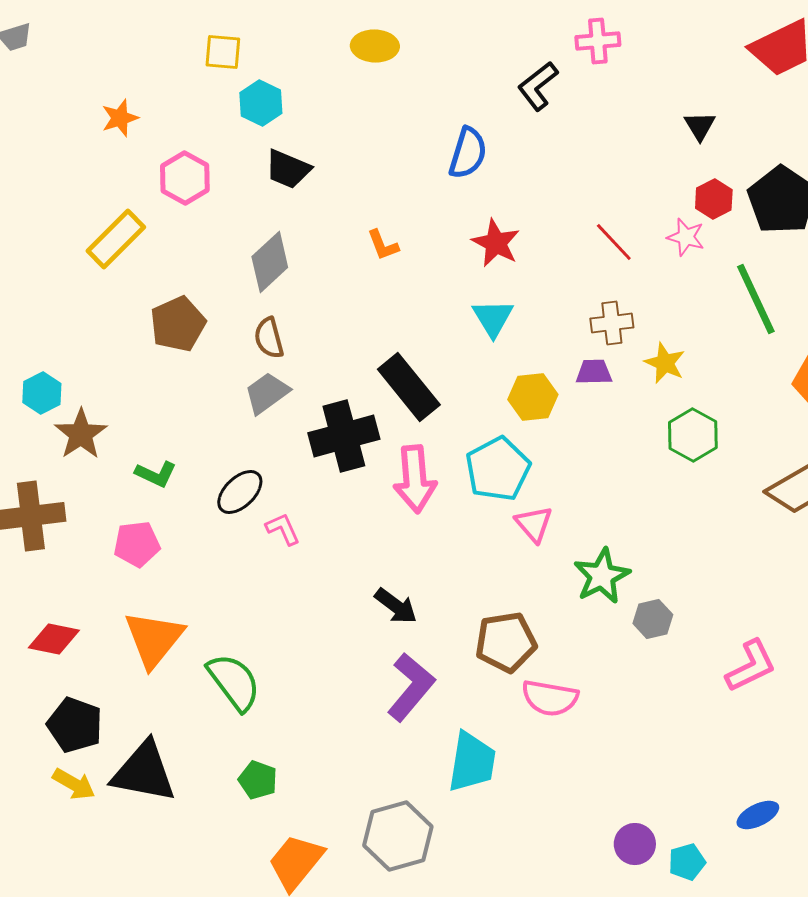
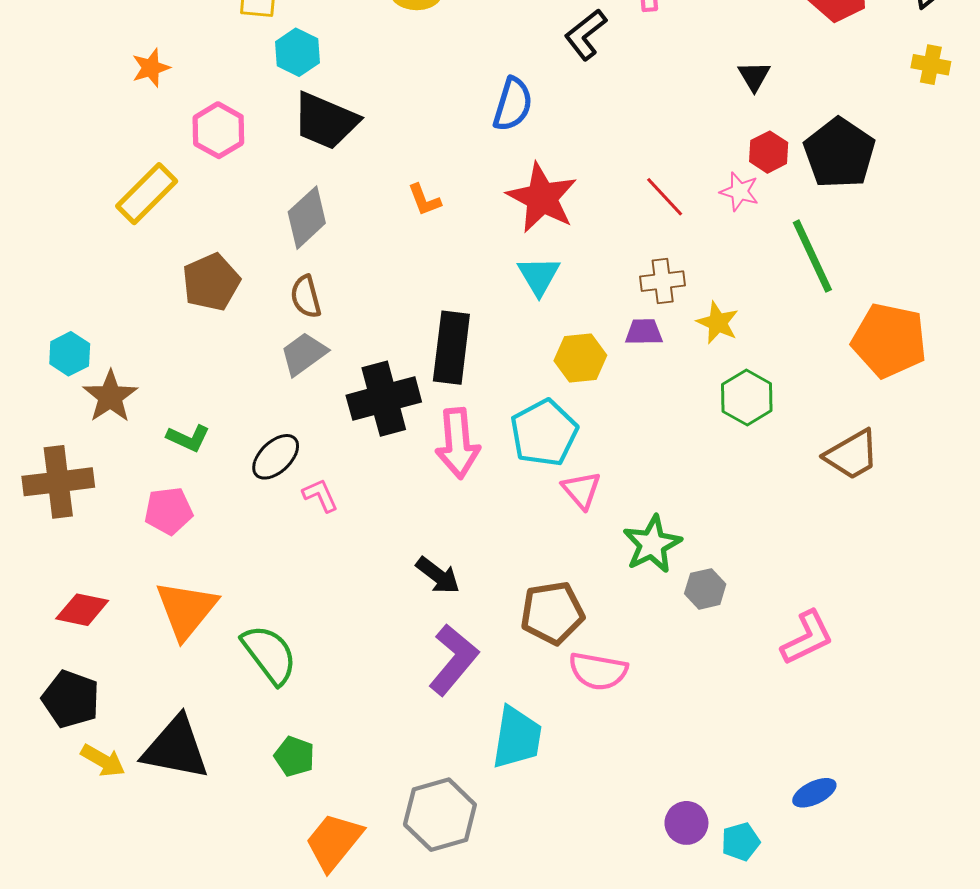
black trapezoid: (288, 169) -> (326, 121), size x1.4
red star: (496, 243) -> (542, 198), size x1.4
black rectangle: (409, 387) -> (451, 348), turned 46
black pentagon: (75, 725) -> (71, 699), moved

